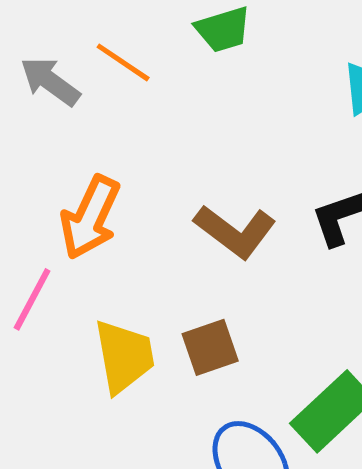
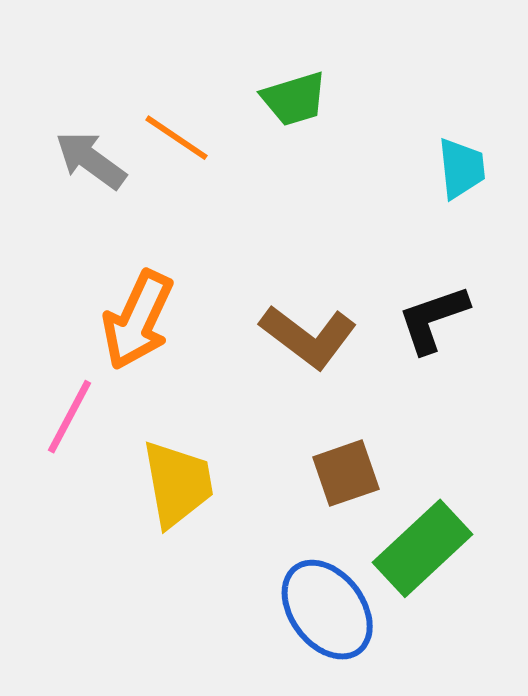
brown square: (210, 347) -> (346, 473), moved

